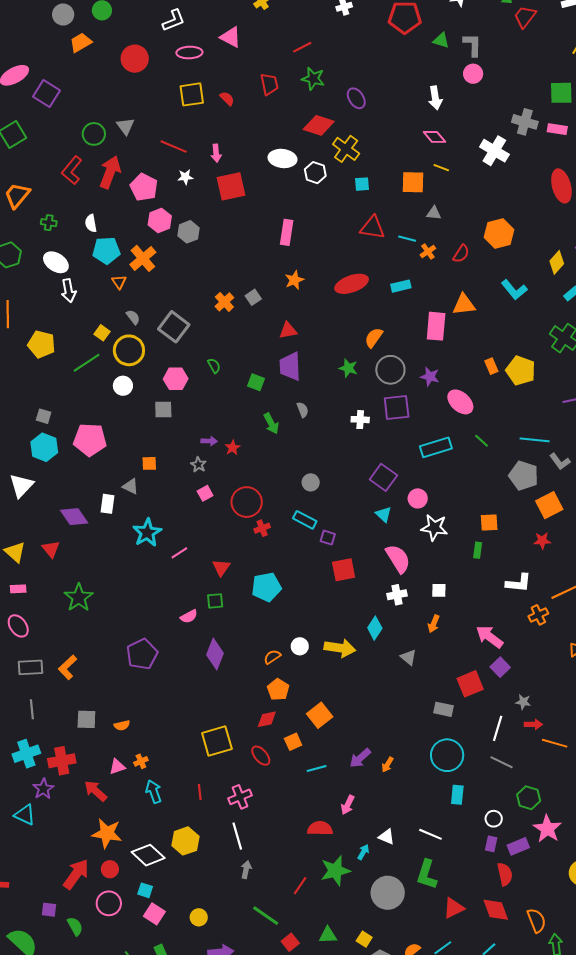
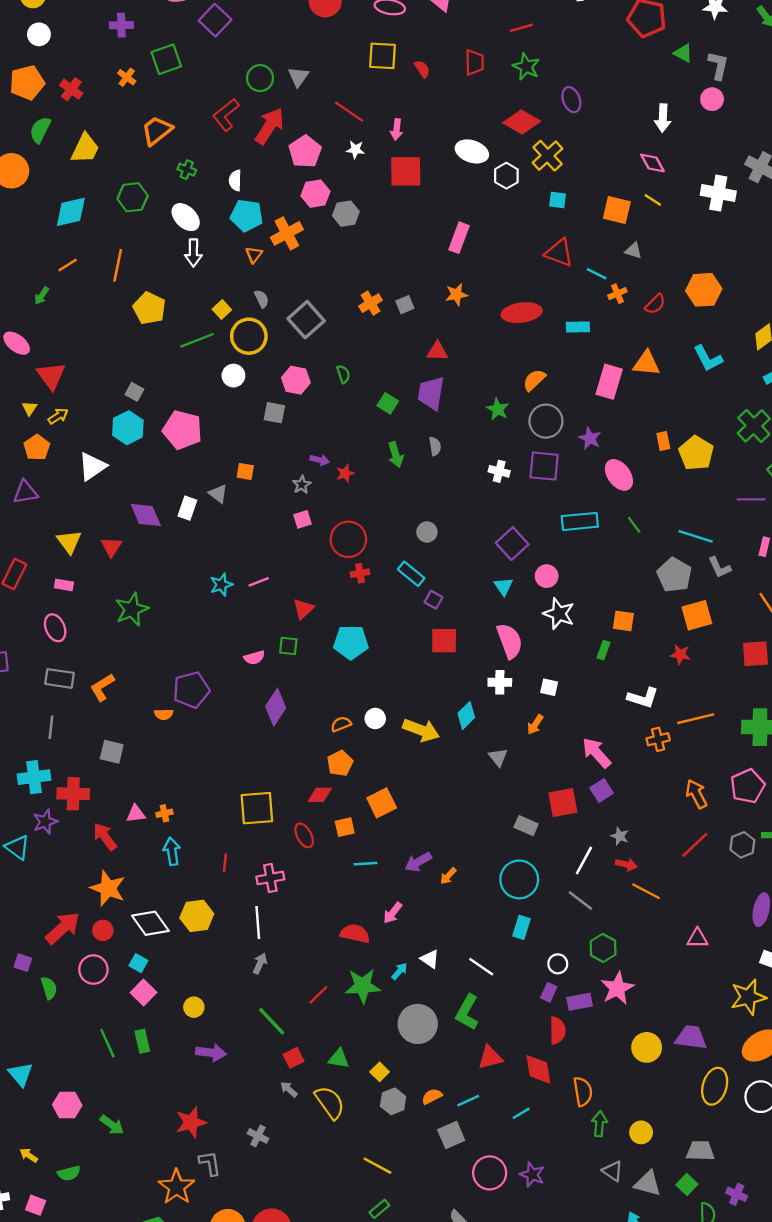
white cross: (494, 151) -> (718, 193), turned -32
cyan star: (147, 533) -> (221, 585), moved, size x0.7
orange semicircle: (122, 725) -> (164, 714), moved

